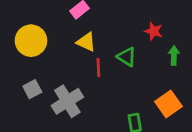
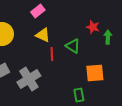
green arrow: (174, 55) -> (108, 37), moved
orange square: (168, 104) -> (95, 73), moved, turned 30

